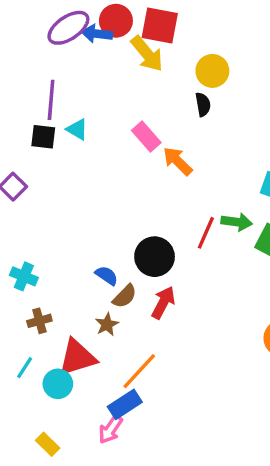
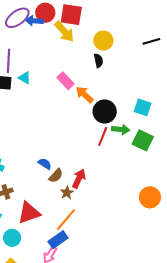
black circle: (155, 257) -> (105, 111), moved
brown star: (107, 324) -> (67, 193), moved
cyan circle: (58, 384) -> (12, 238), moved

